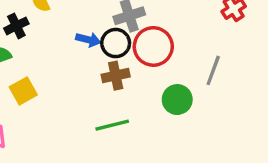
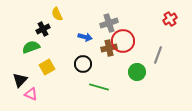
black circle: (116, 43) -> (83, 64), moved
brown cross: (116, 76) -> (109, 48), moved
green line: (112, 125) -> (99, 87), turned 30

